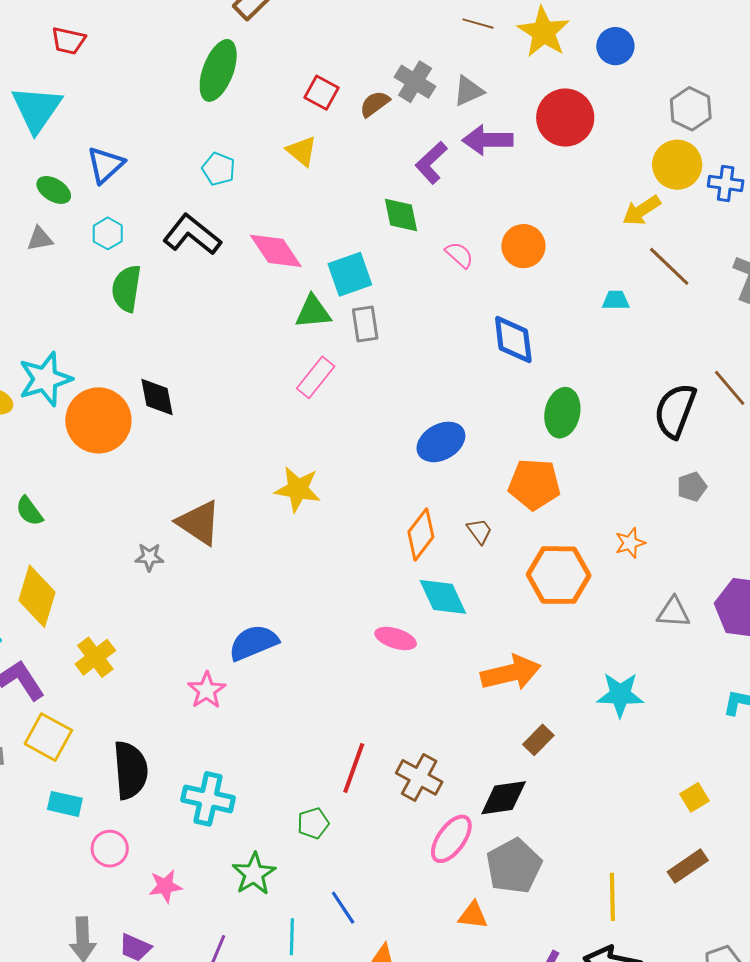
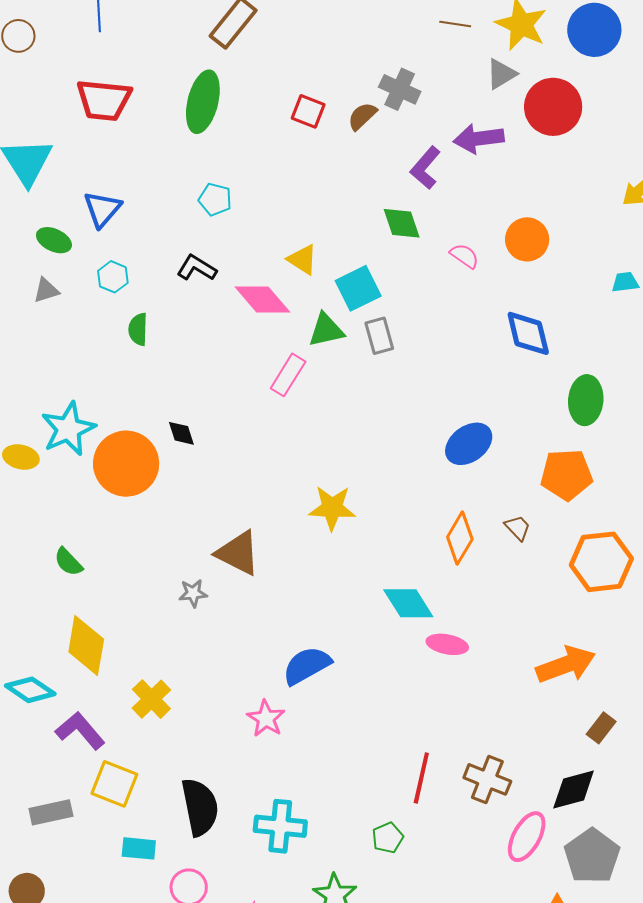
red trapezoid: (68, 41) -> (104, 100), moved, size x1.6
blue circle: (615, 46) -> (594, 30), size x1.4
gray triangle: (468, 91) -> (501, 74), moved
yellow triangle: (302, 151) -> (302, 260), moved
black L-shape: (192, 235) -> (197, 268), size x0.7
pink diamond: (276, 251) -> (262, 299), moved
green semicircle: (126, 289) -> (138, 329), size x0.7
pink rectangle: (316, 377) -> (288, 375), moved
black diamond: (157, 397) -> (181, 433), size x0.7
cyan diamond: (443, 597) -> (408, 603), moved

